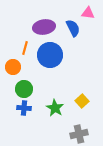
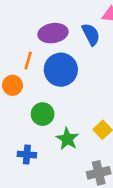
green circle: (24, 89) -> (43, 114), moved
blue cross: (24, 108) -> (27, 155), moved

